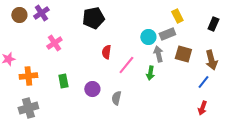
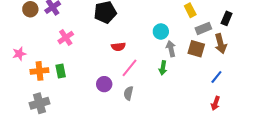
gray rectangle: (167, 34) -> (203, 28), moved
red semicircle: (106, 52) -> (118, 47), turned -104
brown arrow: (211, 60) -> (221, 44), moved
pink line: (126, 65) -> (129, 68), moved
green rectangle: (63, 81) -> (61, 71), moved

